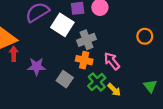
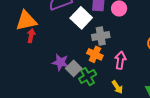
pink arrow: (112, 61) -> (120, 60), turned 36
purple star: (37, 67) -> (60, 62), moved
green cross: (97, 82) -> (88, 77), moved

